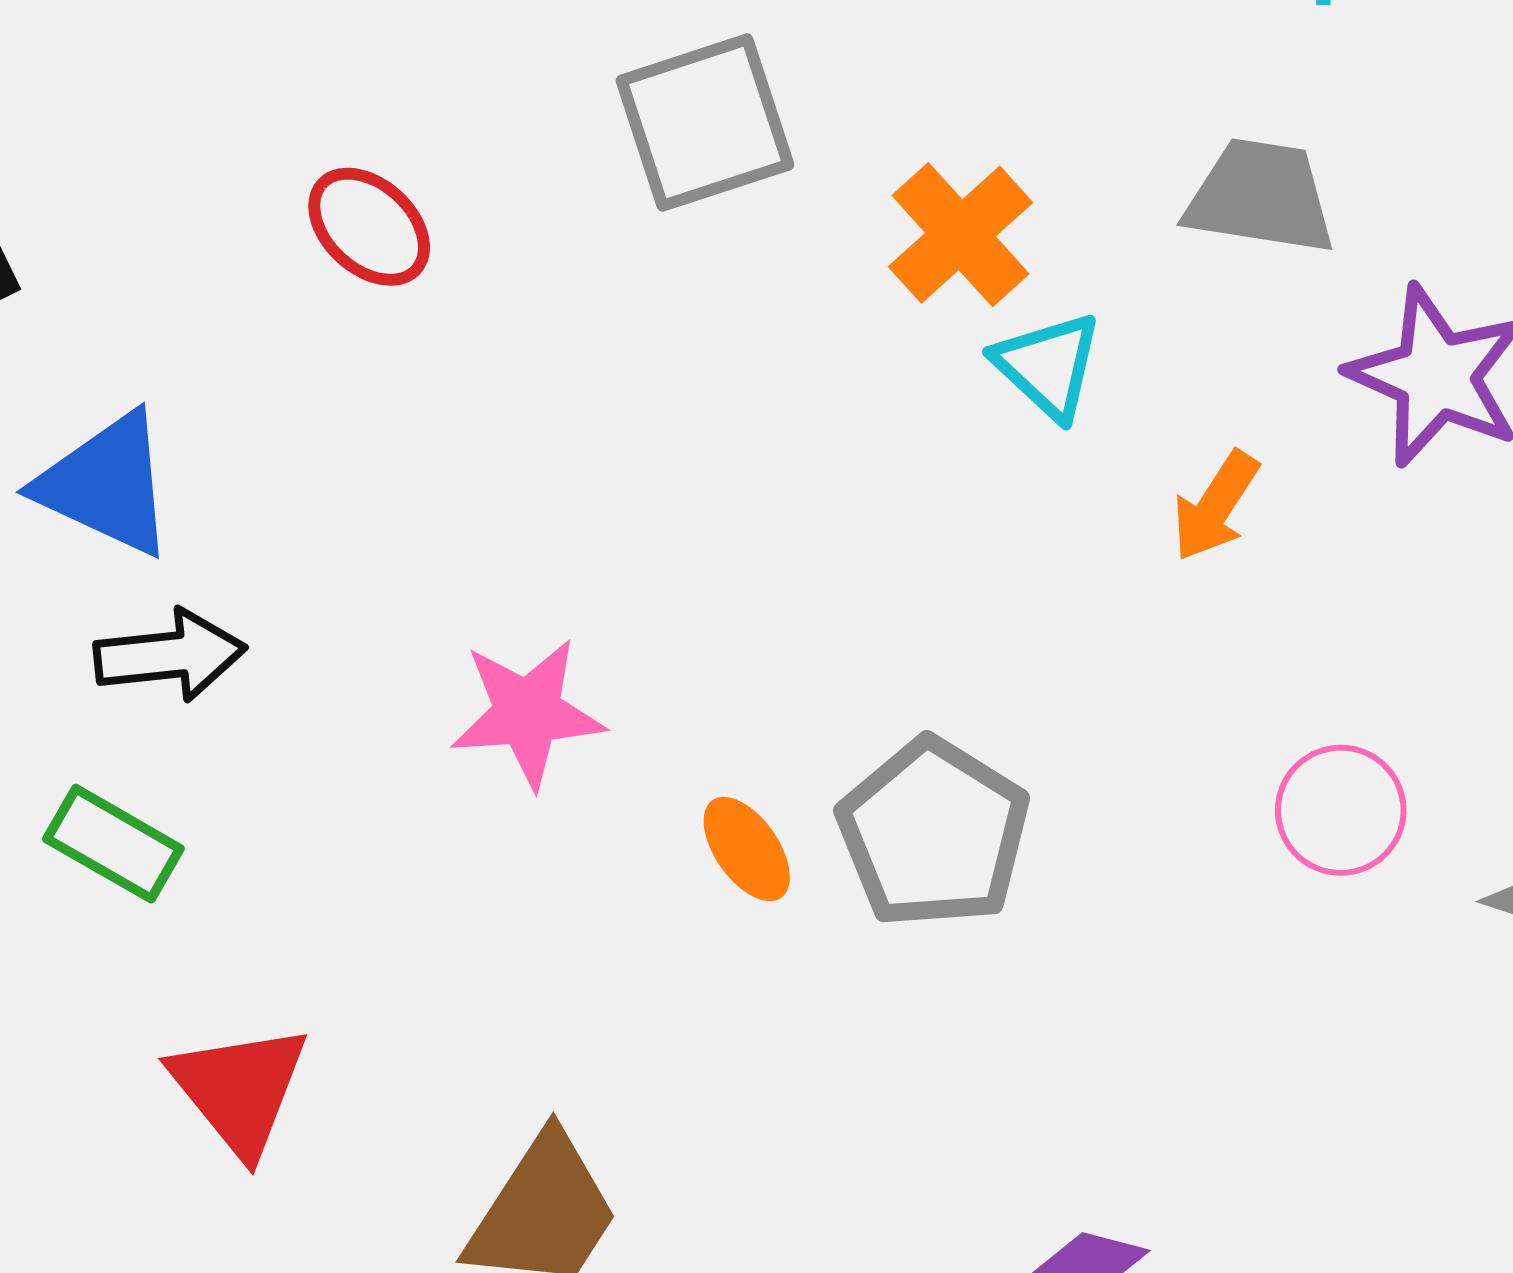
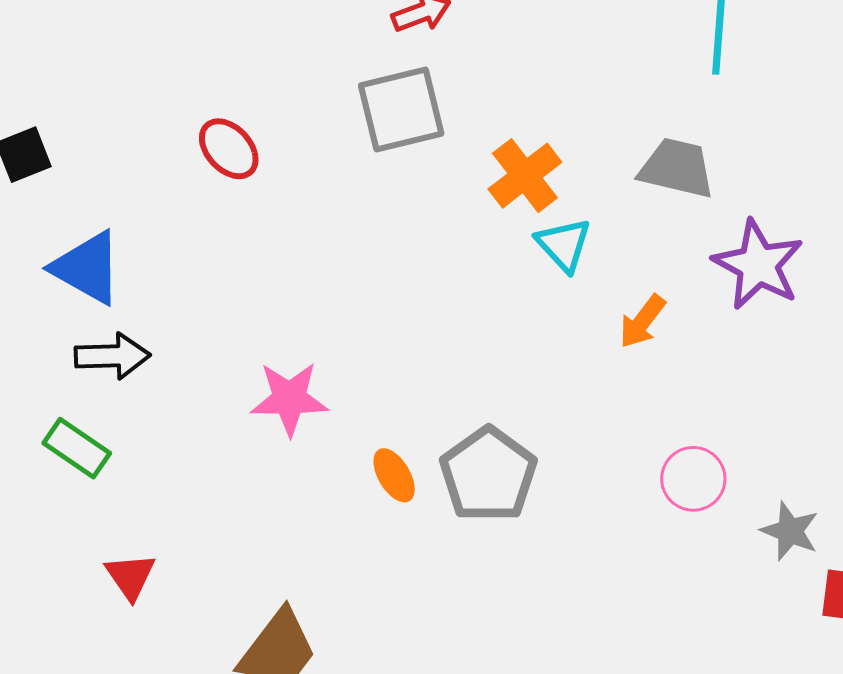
red triangle: (239, 1089) -> (130, 576), size x0.7

